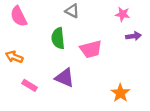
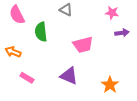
green semicircle: (58, 38) -> (41, 32), moved
purple triangle: (65, 78) -> (69, 76), moved

